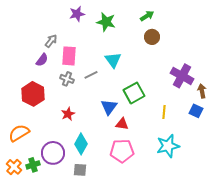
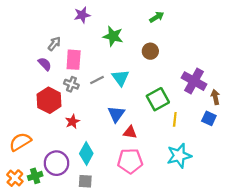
green star: (106, 22) -> (113, 36), moved
brown circle: (152, 37) -> (150, 51), moved
purple semicircle: (42, 60) -> (45, 64), turned -80
cyan triangle: (113, 60) -> (120, 78), moved
green square: (134, 93) -> (158, 99), moved
red hexagon: (33, 94) -> (49, 100), moved

